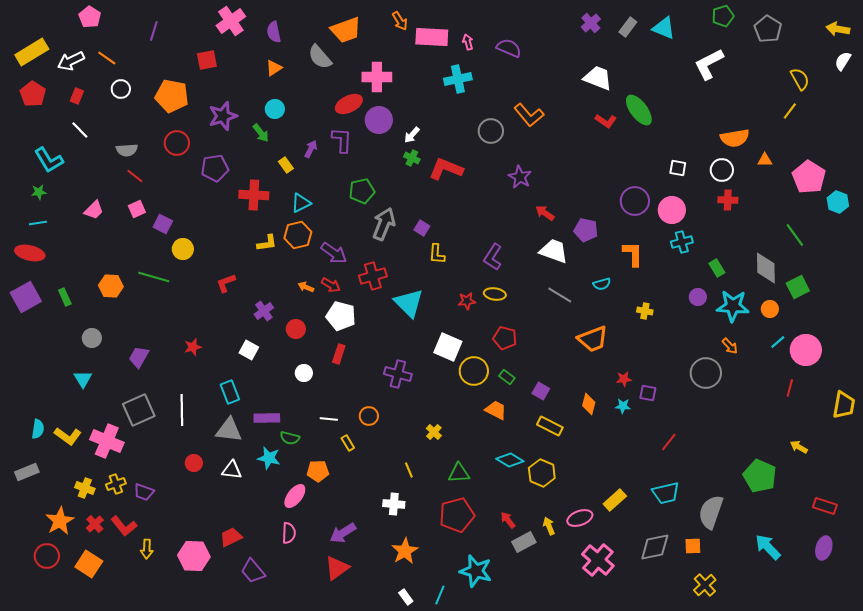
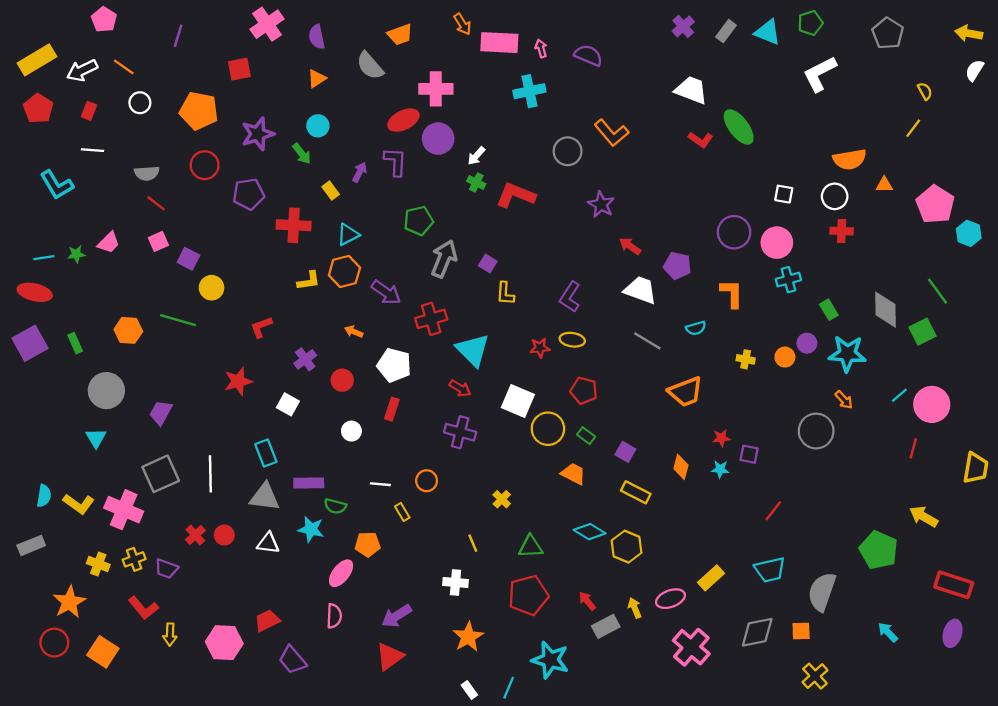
green pentagon: (723, 16) -> (810, 23), moved
orange trapezoid: (346, 30) -> (400, 35), size x0.7
yellow semicircle: (800, 79) -> (925, 91), size x0.7
white line: (80, 130) -> (92, 150), turned -42
green star: (39, 192) -> (76, 254), moved
green line: (795, 235) -> (938, 291), moved
red arrow: (331, 285) -> (460, 388), moved
orange circle: (770, 309) -> (785, 357), moved
gray circle: (92, 338) -> (106, 391), size x1.6
red star: (193, 347) -> (238, 381), moved, size x1.4
yellow arrow: (799, 447) -> (924, 517), size x1.4
red rectangle: (825, 506) -> (954, 585), size x1.4
red cross: (95, 524) -> (195, 535), moved
cyan arrow: (768, 547) -> (888, 632), size x0.7

